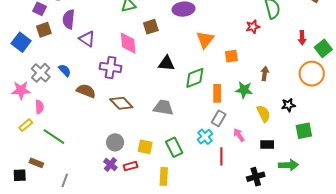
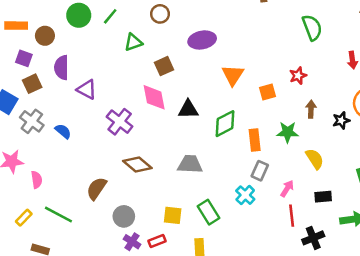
red star: (253, 27) -> (298, 76), moved
pink diamond: (128, 43) -> (154, 97), moved
purple cross: (111, 67) -> (120, 122), turned 35
gray cross: (41, 73) -> (32, 121), moved
brown semicircle: (86, 91) -> (97, 188), moved, turned -72
black star: (288, 105) -> (341, 120), moved
yellow rectangle: (26, 125) -> (24, 218), moved
pink arrow: (239, 135) -> (287, 189), turned 72
gray circle: (115, 142) -> (124, 216), moved
red line: (221, 156) -> (292, 216), moved

